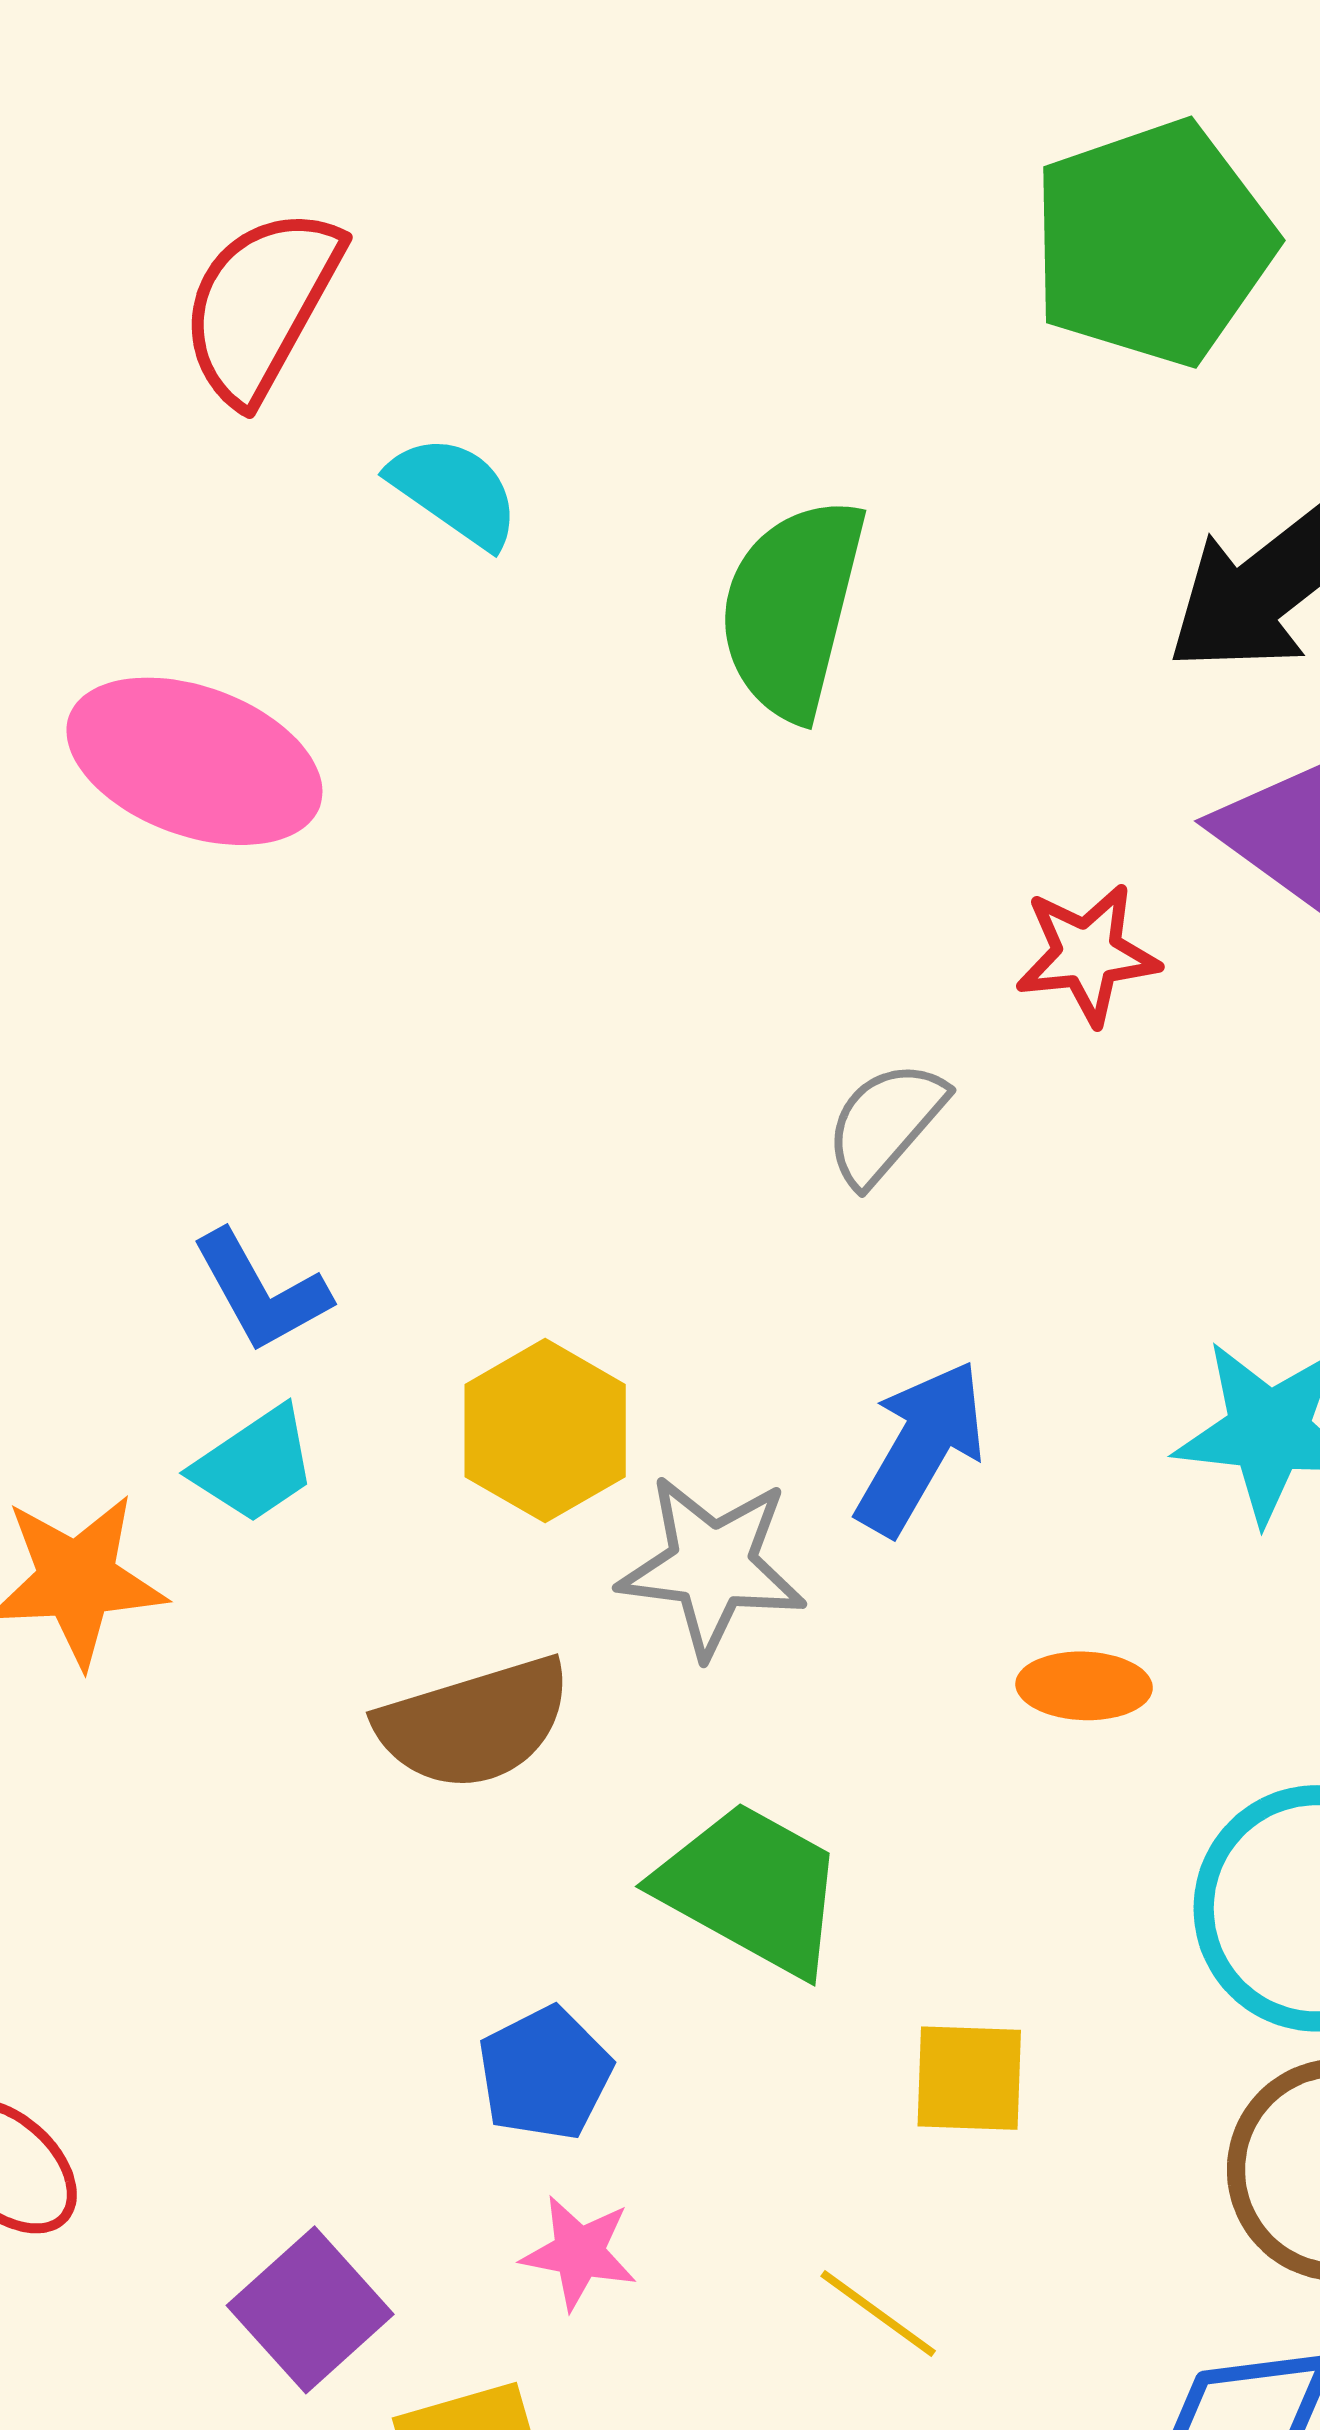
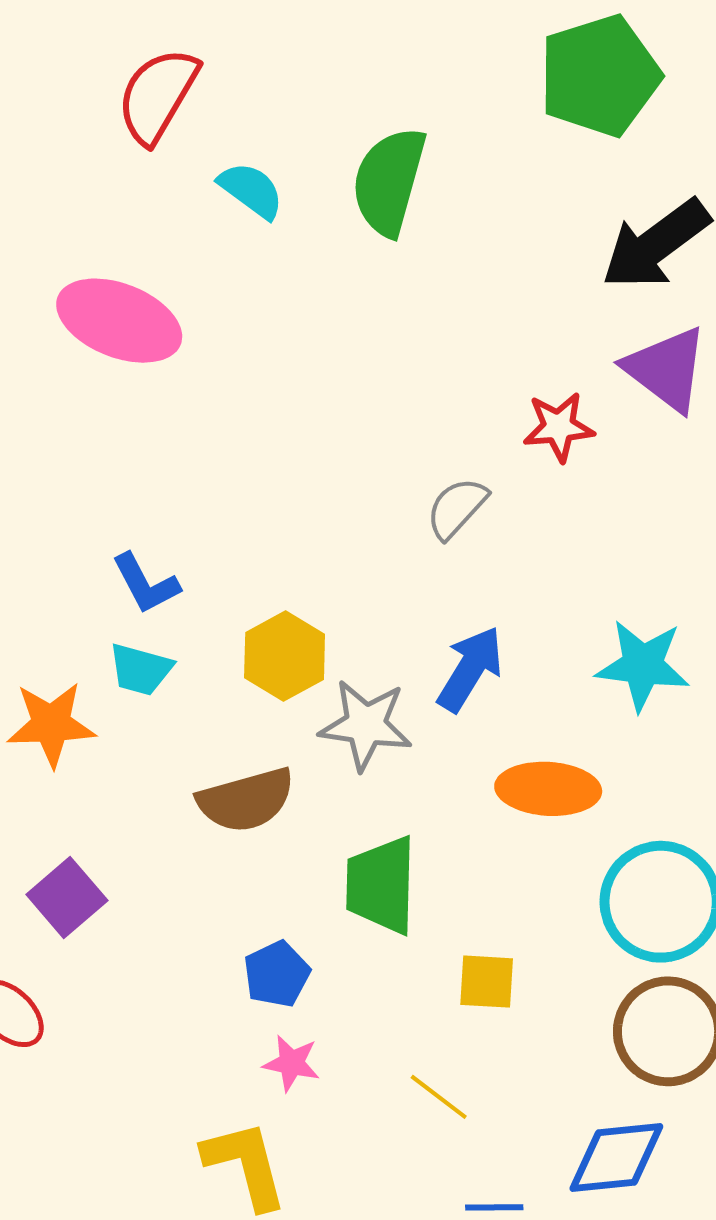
green semicircle: (792, 608) -> (389, 181), moved
cyan trapezoid: (255, 1465) -> (141, 669), turned 48
orange ellipse: (1084, 1686) -> (548, 789), size x1.6
green trapezoid: (751, 1889) -> (381, 885), turned -119
purple square: (310, 2310) -> (67, 898), moved

